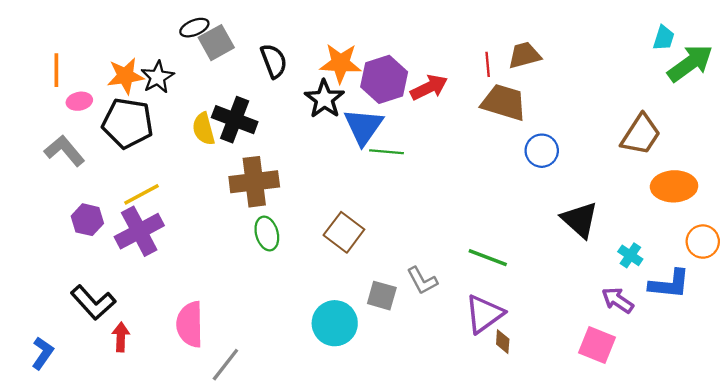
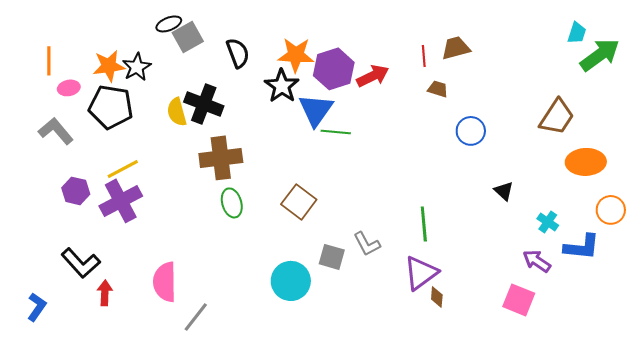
brown trapezoid: (504, 102) -> (438, 89), size x0.5
black triangle: (580, 220) -> (504, 191), size x0.6
green line: (488, 258) -> (424, 224), turned 64

